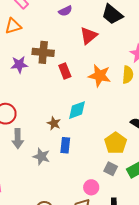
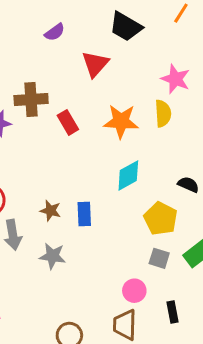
cyan diamond: (77, 110) -> (128, 176), moved
brown star: (54, 123) -> (50, 211), moved
blue rectangle: (65, 145) -> (84, 214), moved

